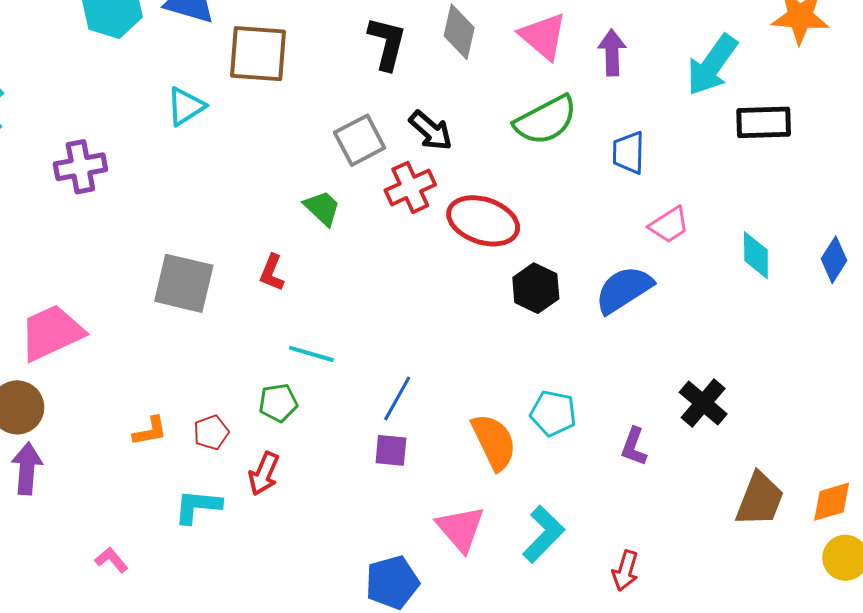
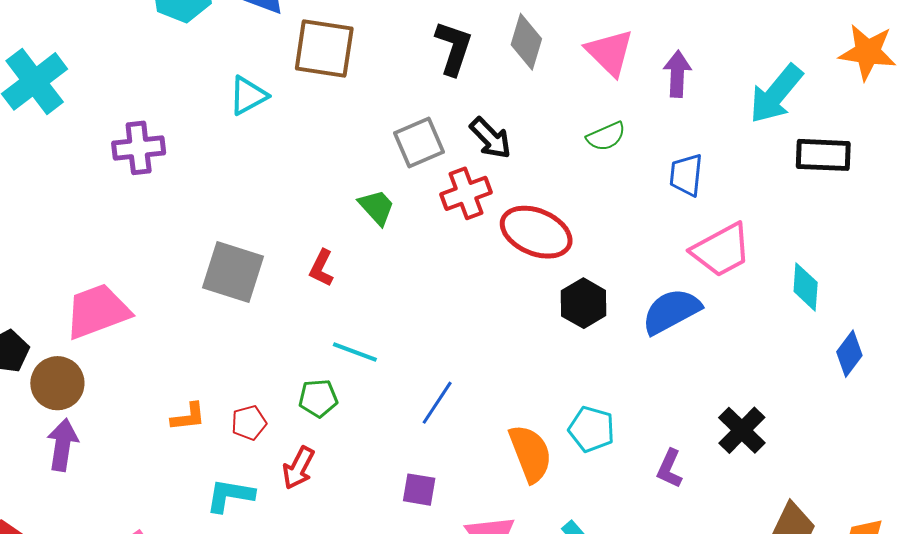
green semicircle: (546, 120) -> (606, 136), size x0.6
pink trapezoid: (669, 225) -> (721, 250), size x1.5
blue diamond: (834, 260) -> (849, 354), moved
purple square: (391, 450) -> (419, 490), moved

